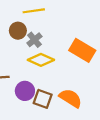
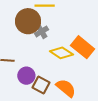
brown circle: (18, 31) -> (28, 21), size x1.6
yellow diamond: (41, 60) -> (61, 53), moved

